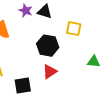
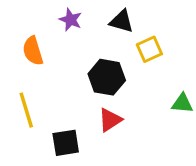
black triangle: (45, 12) -> (121, 21), moved
yellow square: (74, 29) -> (149, 49), turned -35

